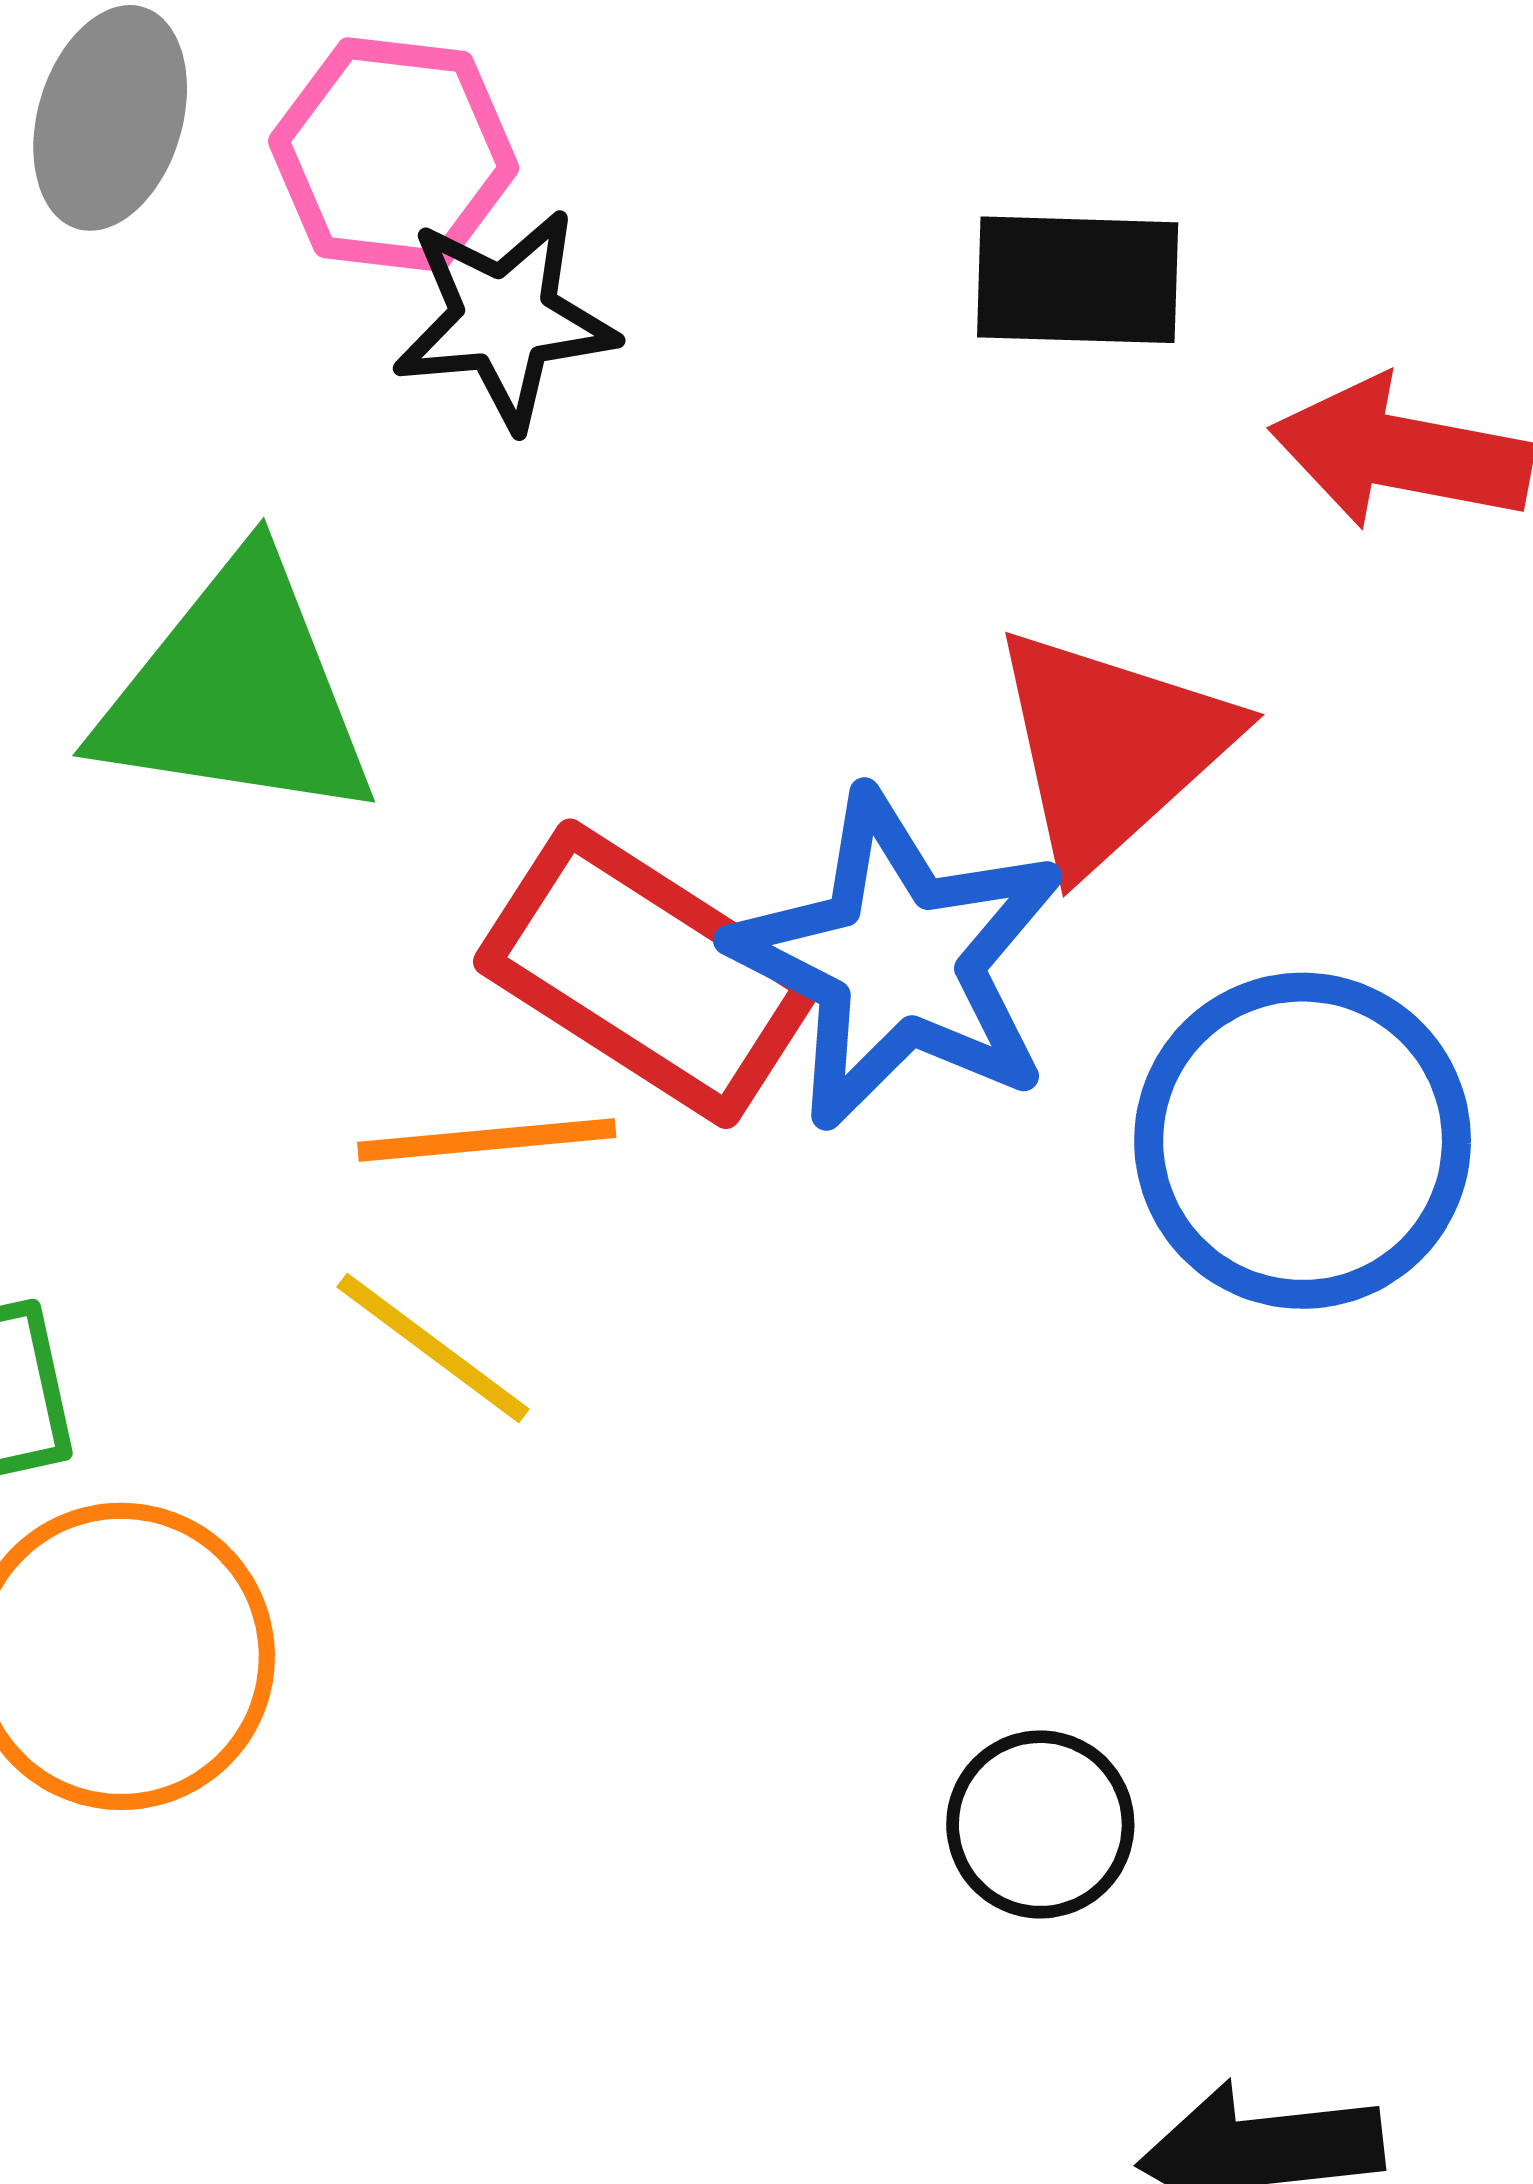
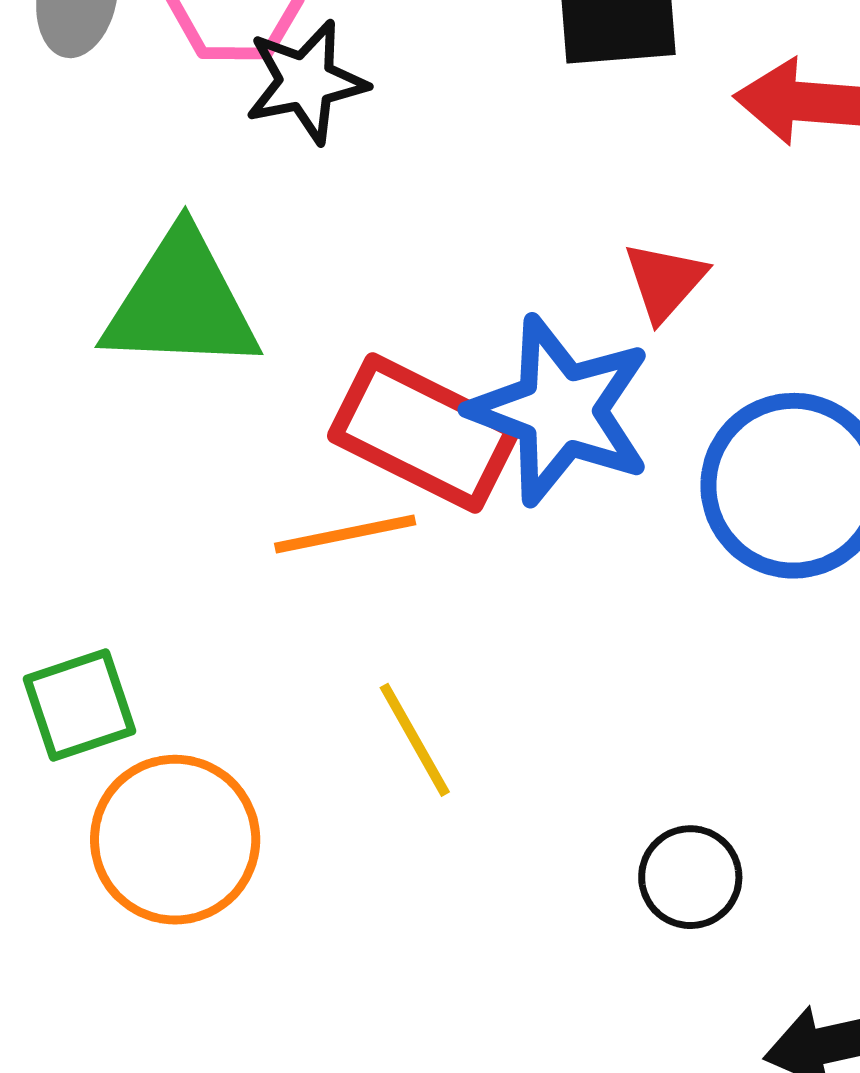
red triangle: (1111, 748) -> (665, 281), size x0.6
yellow line: (433, 1348) -> (415, 740), moved, turned 30

